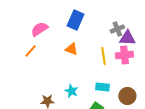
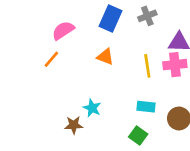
gray cross: (117, 29) -> (147, 16), moved
cyan star: (71, 91) -> (92, 108), moved

